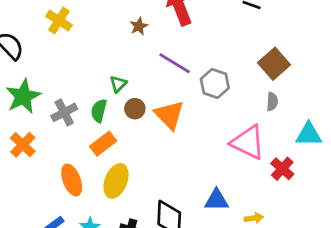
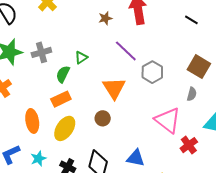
brown square: (274, 64) -> (199, 67), turned -30
brown circle: (135, 109) -> (103, 118), moved
gray cross: (64, 112) -> (41, 52), moved

